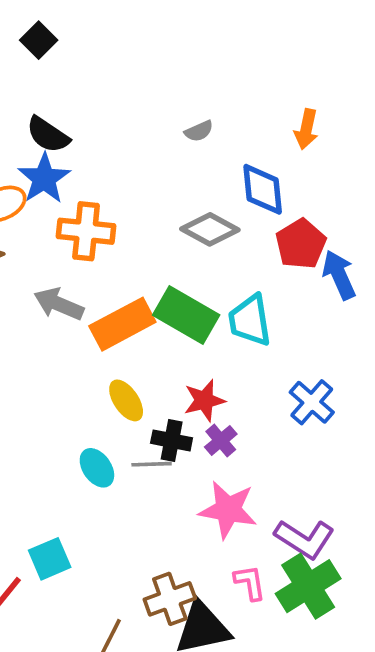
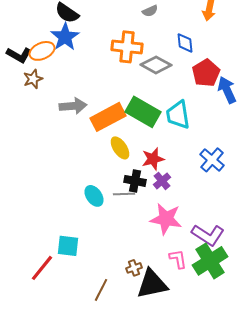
blue diamond: (263, 189) -> (185, 43), size x0.7
orange cross: (86, 231) -> (127, 47), moved
gray arrow: (59, 304) -> (73, 106), turned 152
yellow ellipse: (126, 400) -> (120, 148), moved
cyan square: (50, 559) -> (68, 246), turned 30
brown cross: (170, 599) -> (134, 268), size x0.6

